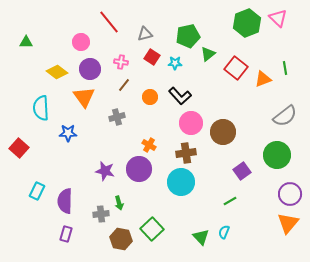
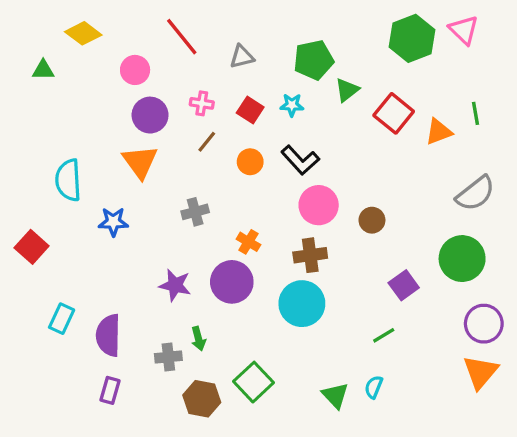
red square: (152, 57) -> (250, 110), moved
yellow diamond: (57, 72) -> (83, 33), moved
gray cross: (117, 117) -> (195, 212), moved
brown circle: (223, 132) -> (372, 220), size x0.6

